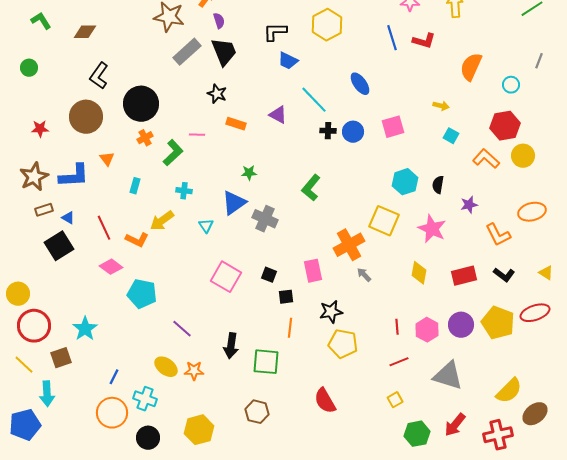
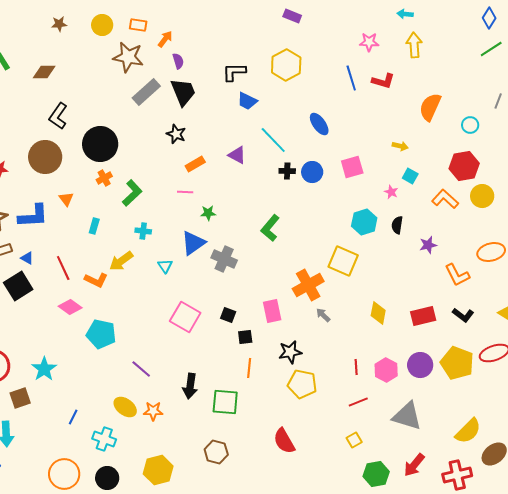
orange rectangle: (236, 124) -> (195, 164), turned -48
pink line: (197, 135) -> (185, 192), moved
pink star: (432, 229) -> (391, 192), moved, size x0.5
orange circle: (112, 413) -> (64, 474), moved

